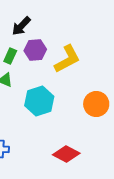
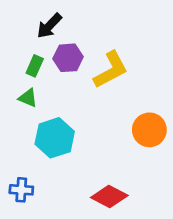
cyan hexagon: (39, 101) -> (55, 138), moved

